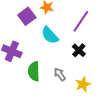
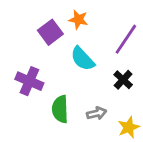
gray arrow: (60, 74) -> (97, 113), turned 112

